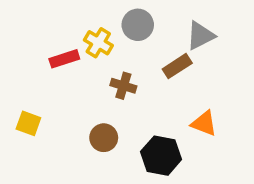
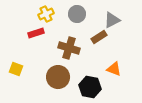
yellow cross: (98, 43) -> (46, 14), moved, turned 35
brown cross: (123, 86) -> (69, 48), size x1.5
brown circle: (104, 138) -> (58, 77), size x1.5

